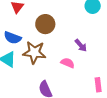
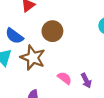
purple arrow: (81, 45) -> (86, 81), moved

